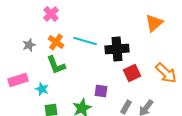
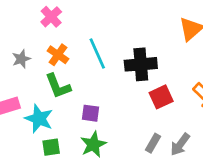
cyan line: (85, 41) -> (97, 53), turned 50
cyan star: (42, 89) -> (39, 119), size x1.5
purple square: (101, 91) -> (91, 113), moved

